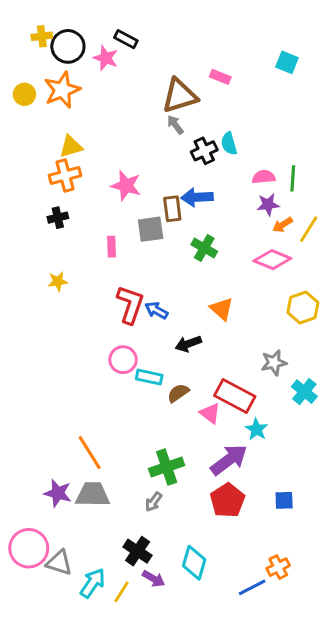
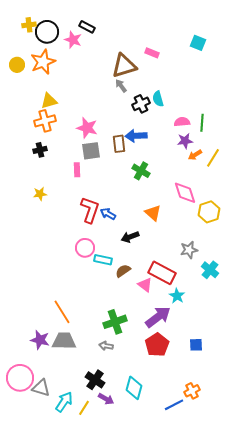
gray square: (151, 229) -> (91, 151), moved
pink diamond: (272, 260) -> (185, 193), moved, turned 50
gray arrow: (153, 502) -> (106, 346), turned 64

